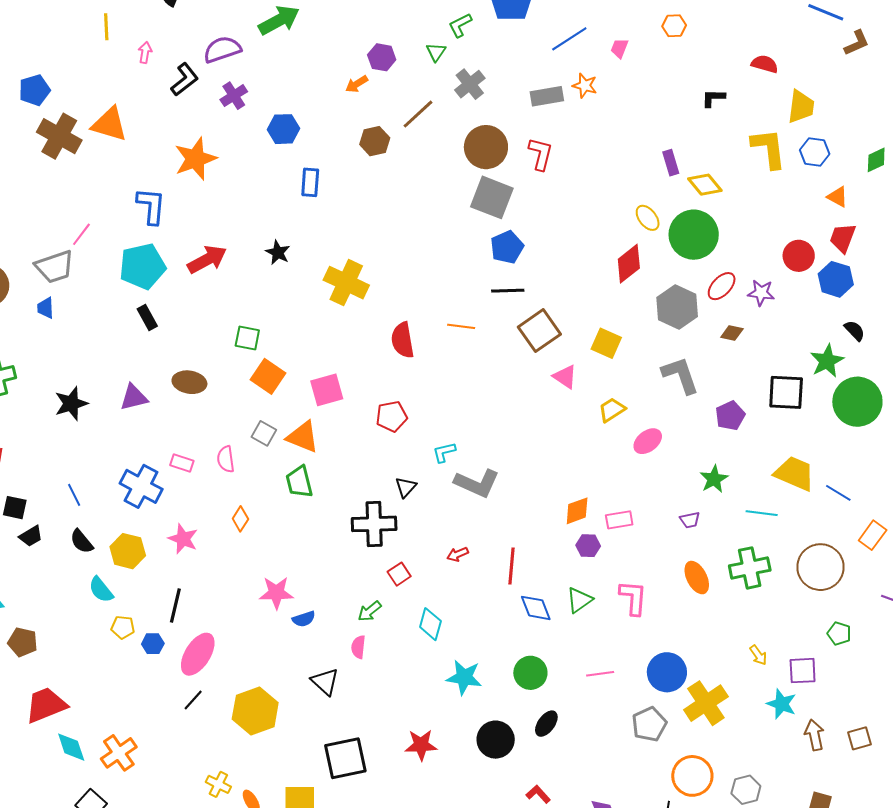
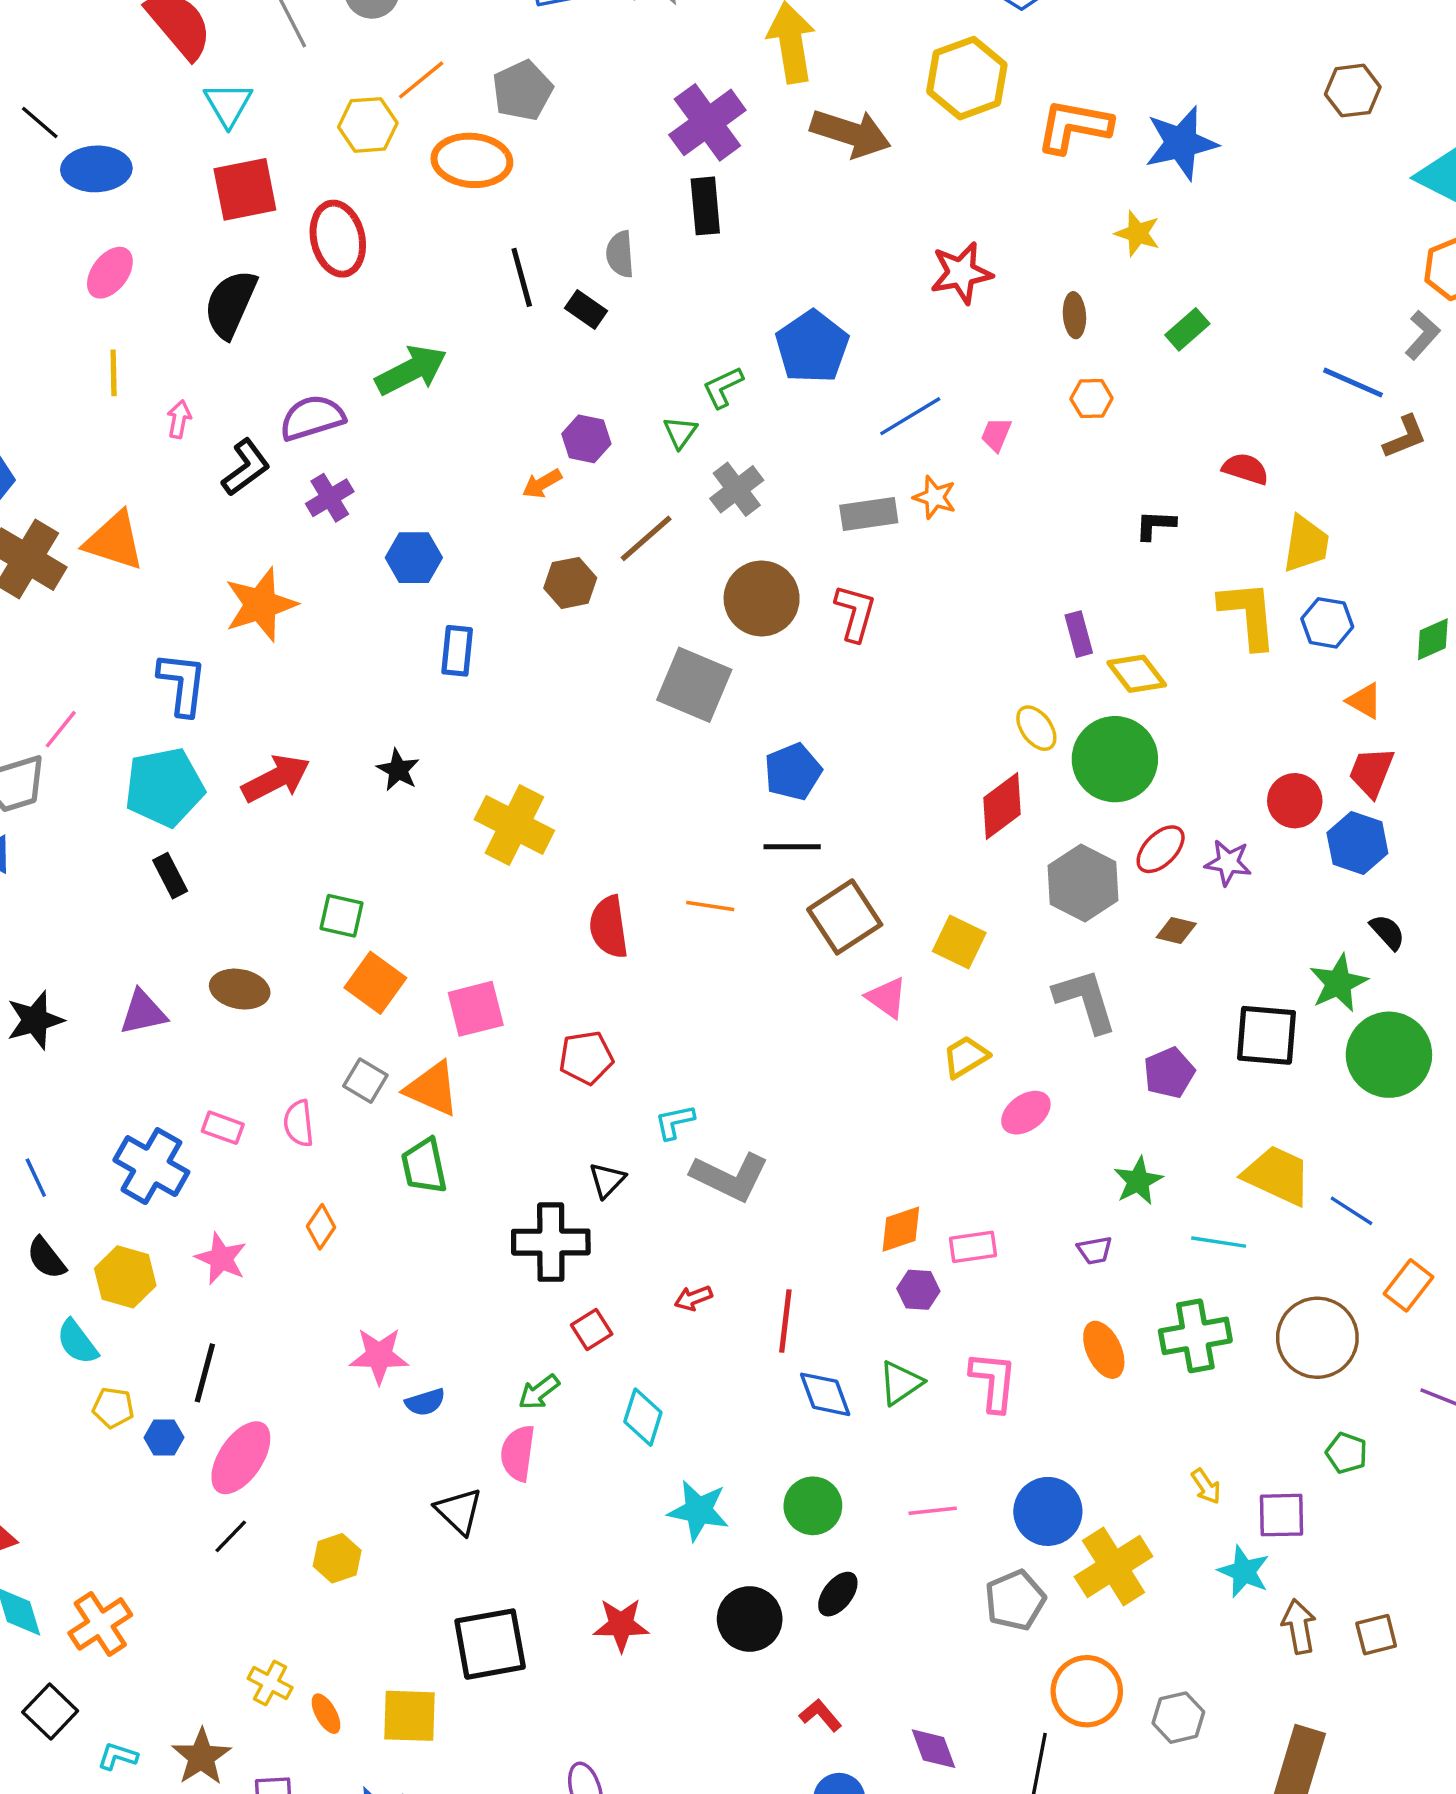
gray square: (492, 197) -> (694, 685), moved
pink semicircle: (358, 647) -> (518, 1453), size x1.4
yellow hexagon: (255, 711) -> (337, 1558), size x0.6

